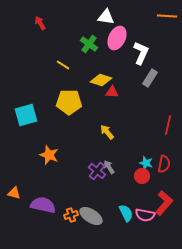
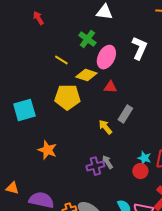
pink ellipse: (117, 38) -> (106, 57), moved
gray rectangle: (150, 78) -> (125, 114), moved
yellow diamond: (101, 80) -> (86, 75), moved
purple cross: (97, 171) -> (95, 166), turned 36

